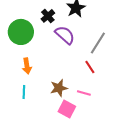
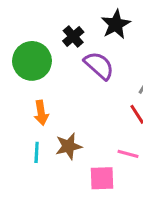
brown star: (59, 88) -> (69, 146), moved
pink square: (67, 109) -> (102, 178), turned -30

